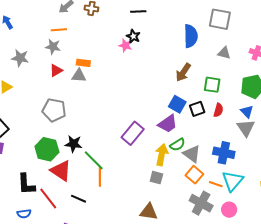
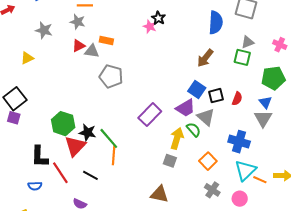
gray triangle: (224, 53) -> (248, 42), turned -40
gray triangle: (79, 76) -> (92, 51), moved
green square: (212, 85) -> (242, 57), moved
gray pentagon: (54, 110) -> (111, 76), moved
black star: (73, 144) -> (88, 132), moved
green semicircle: (177, 145) -> (194, 130), turned -105
gray triangle: (192, 154) -> (206, 117), moved
red triangle: (61, 171) -> (75, 146), turned 35
orange line: (216, 184) -> (260, 180), moved
gray cross: (201, 203) -> (212, 190), size x0.7

